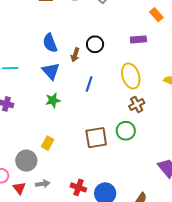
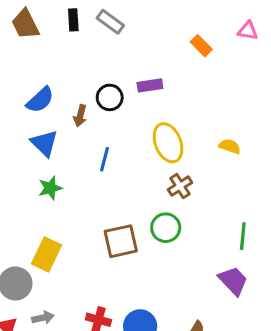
purple rectangle: (138, 39) -> (150, 85), moved
blue semicircle: (50, 43) -> (40, 100), turned -108
yellow rectangle: (48, 143) -> (47, 254), size x1.5

